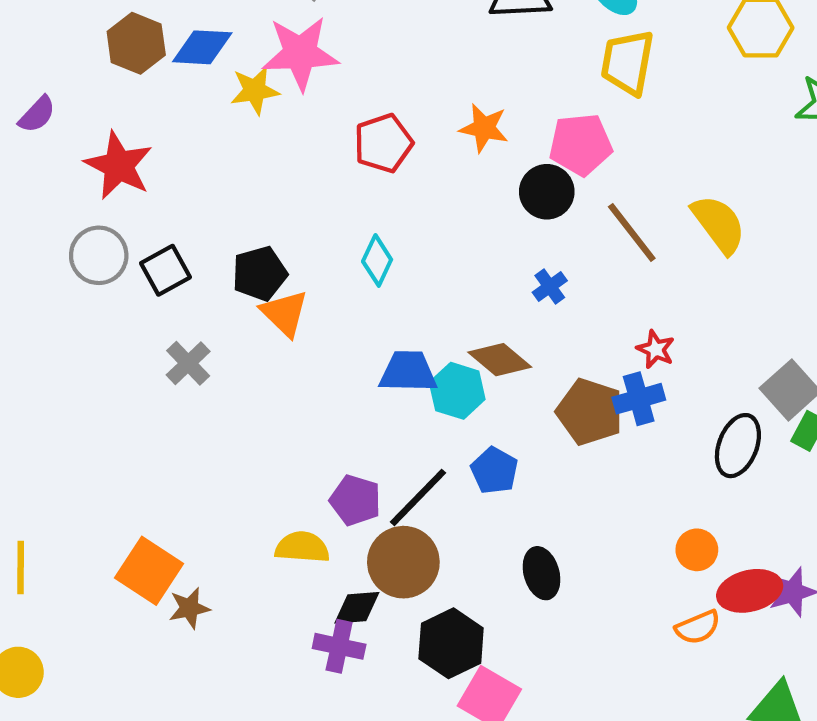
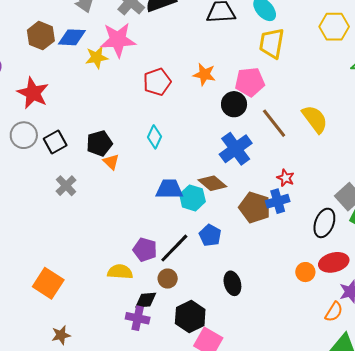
blue cross: (550, 287) -> (236, 149), size x2.0
orange triangle: (285, 313) -> (111, 162), size x0.7
brown circle: (403, 562) -> (168, 279), size x0.6
red ellipse: (750, 591) -> (334, 262), moved
brown star: (189, 608) -> (61, 335), moved
orange semicircle: (698, 627) -> (334, 312), moved, turned -35

